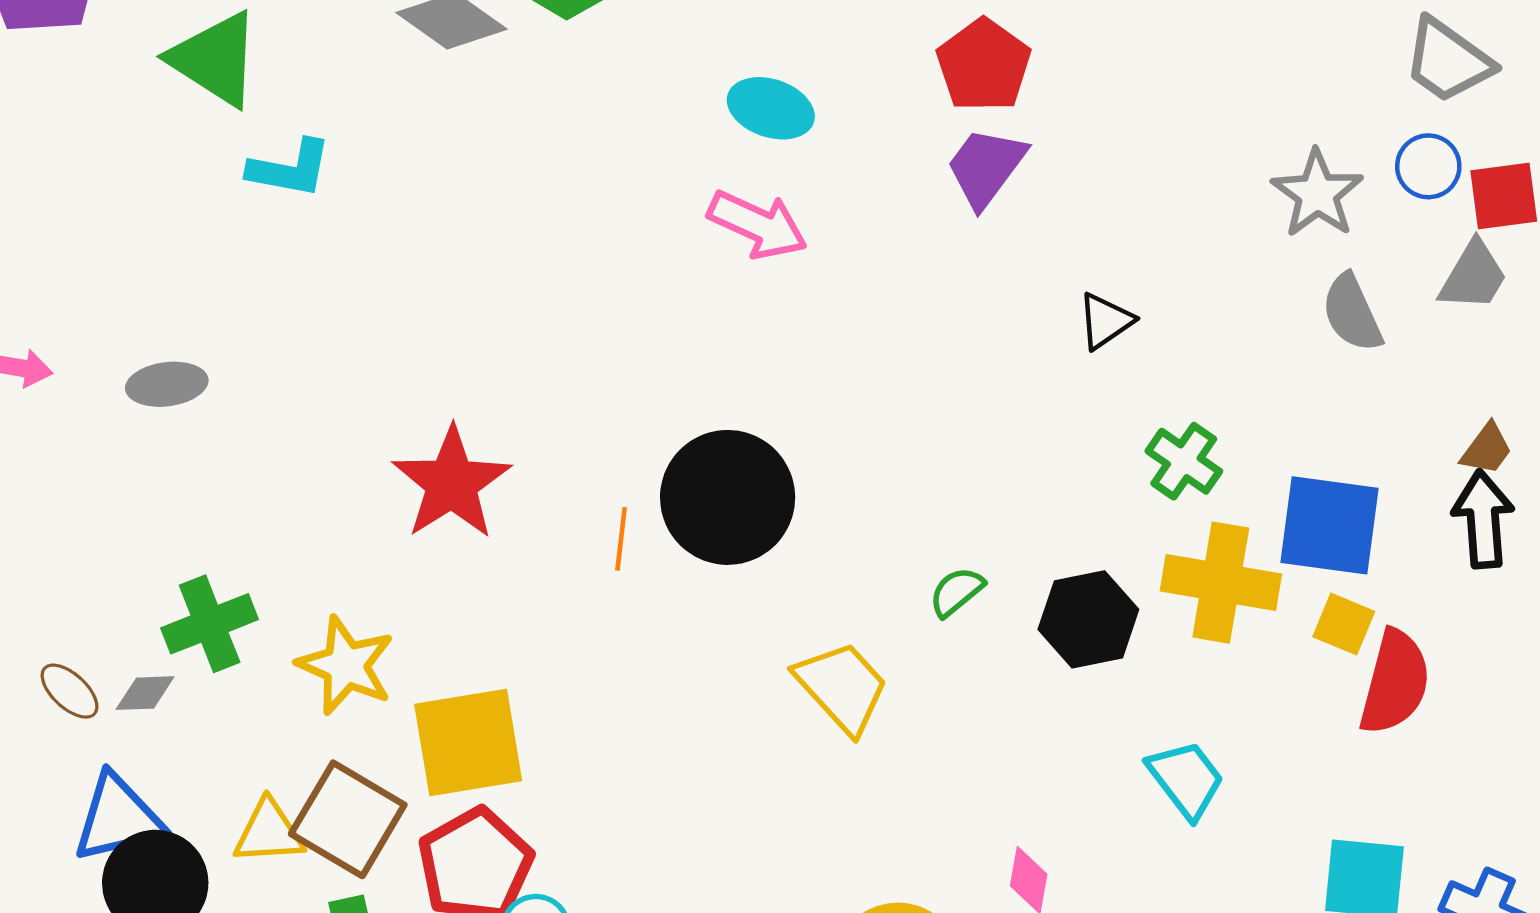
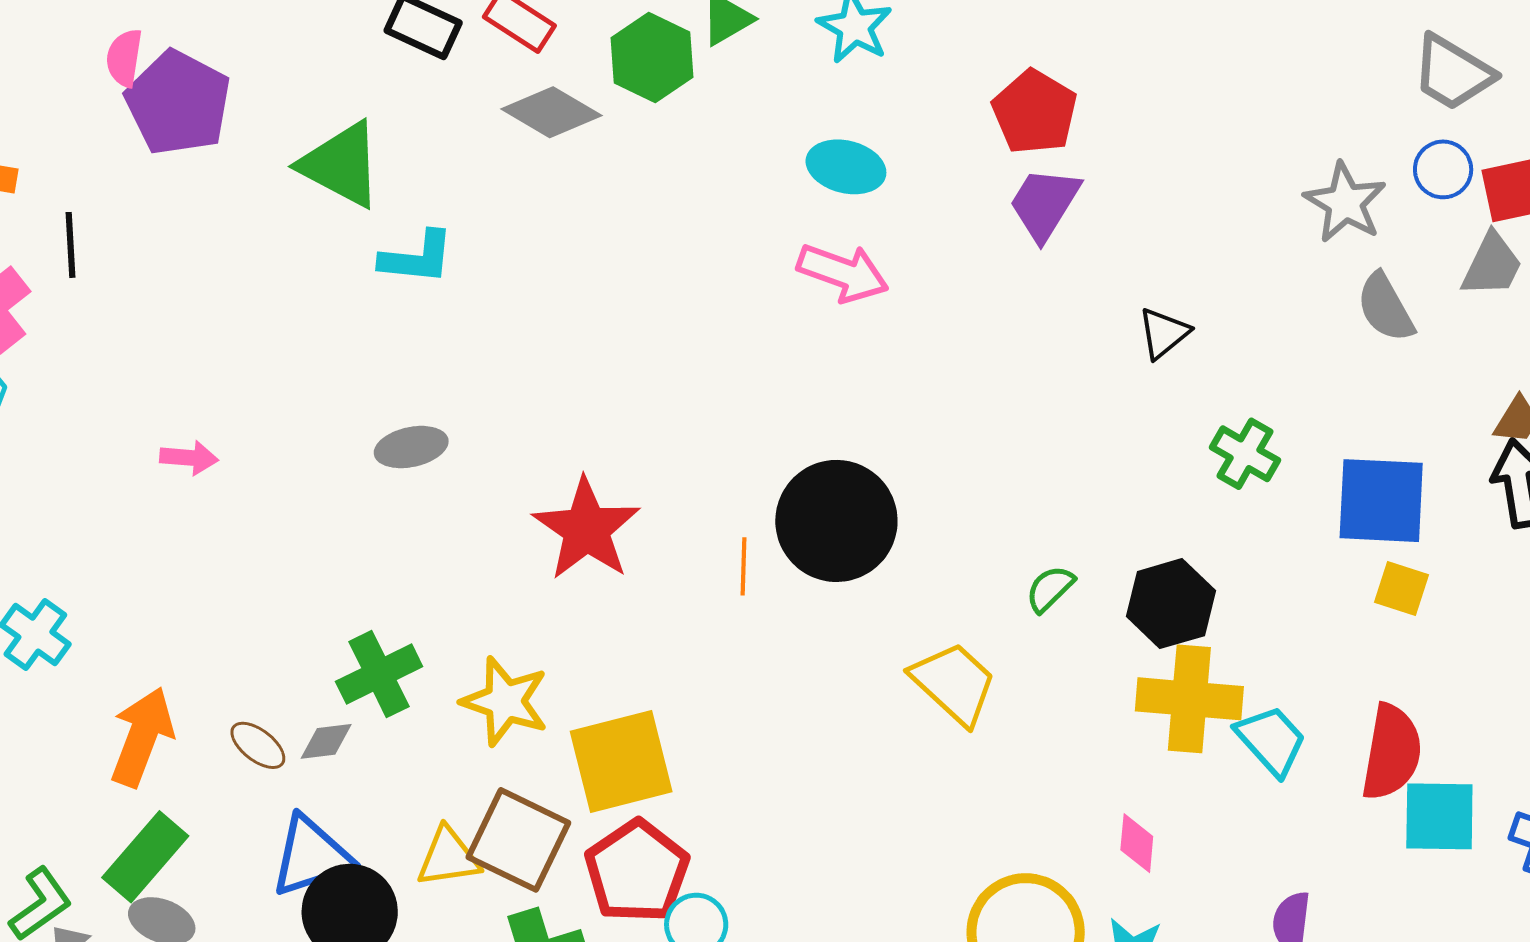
gray ellipse: (167, 384) -> (411, 447), moved
yellow cross: (1221, 583) -> (1189, 699), moved
red semicircle: (1395, 682) -> (1392, 752), moved

